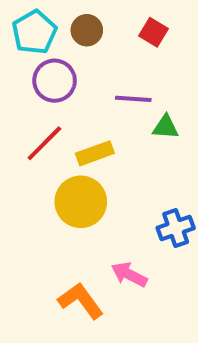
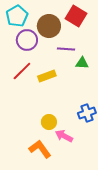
brown circle: (87, 30) -> (49, 26), moved, size x1.5
red square: (153, 32) -> (76, 16), size x1.5
yellow circle: (81, 202) -> (49, 122), moved, size x0.6

